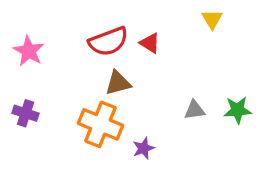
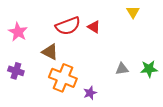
brown triangle: (118, 83) -> (50, 52), moved, turned 42

